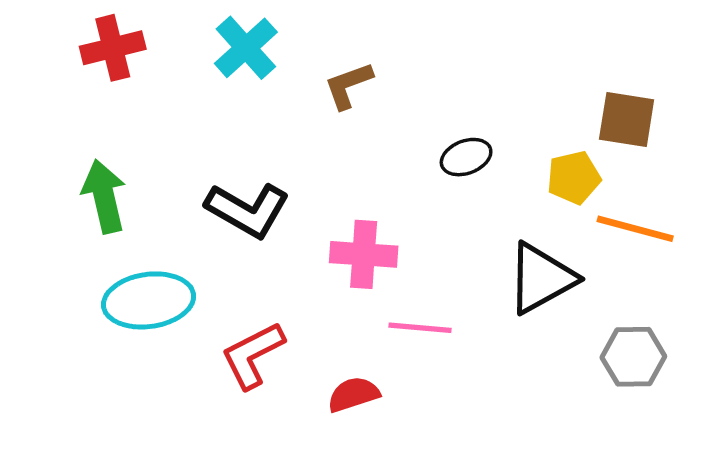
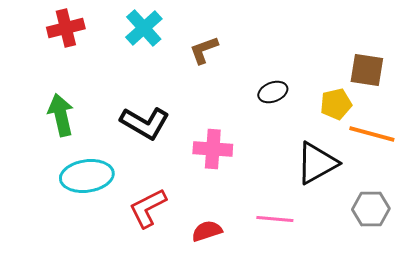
pink line: (420, 328) -> (275, 219), moved

